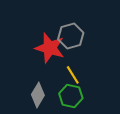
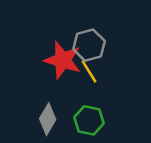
yellow line: (73, 75) -> (89, 71), moved

